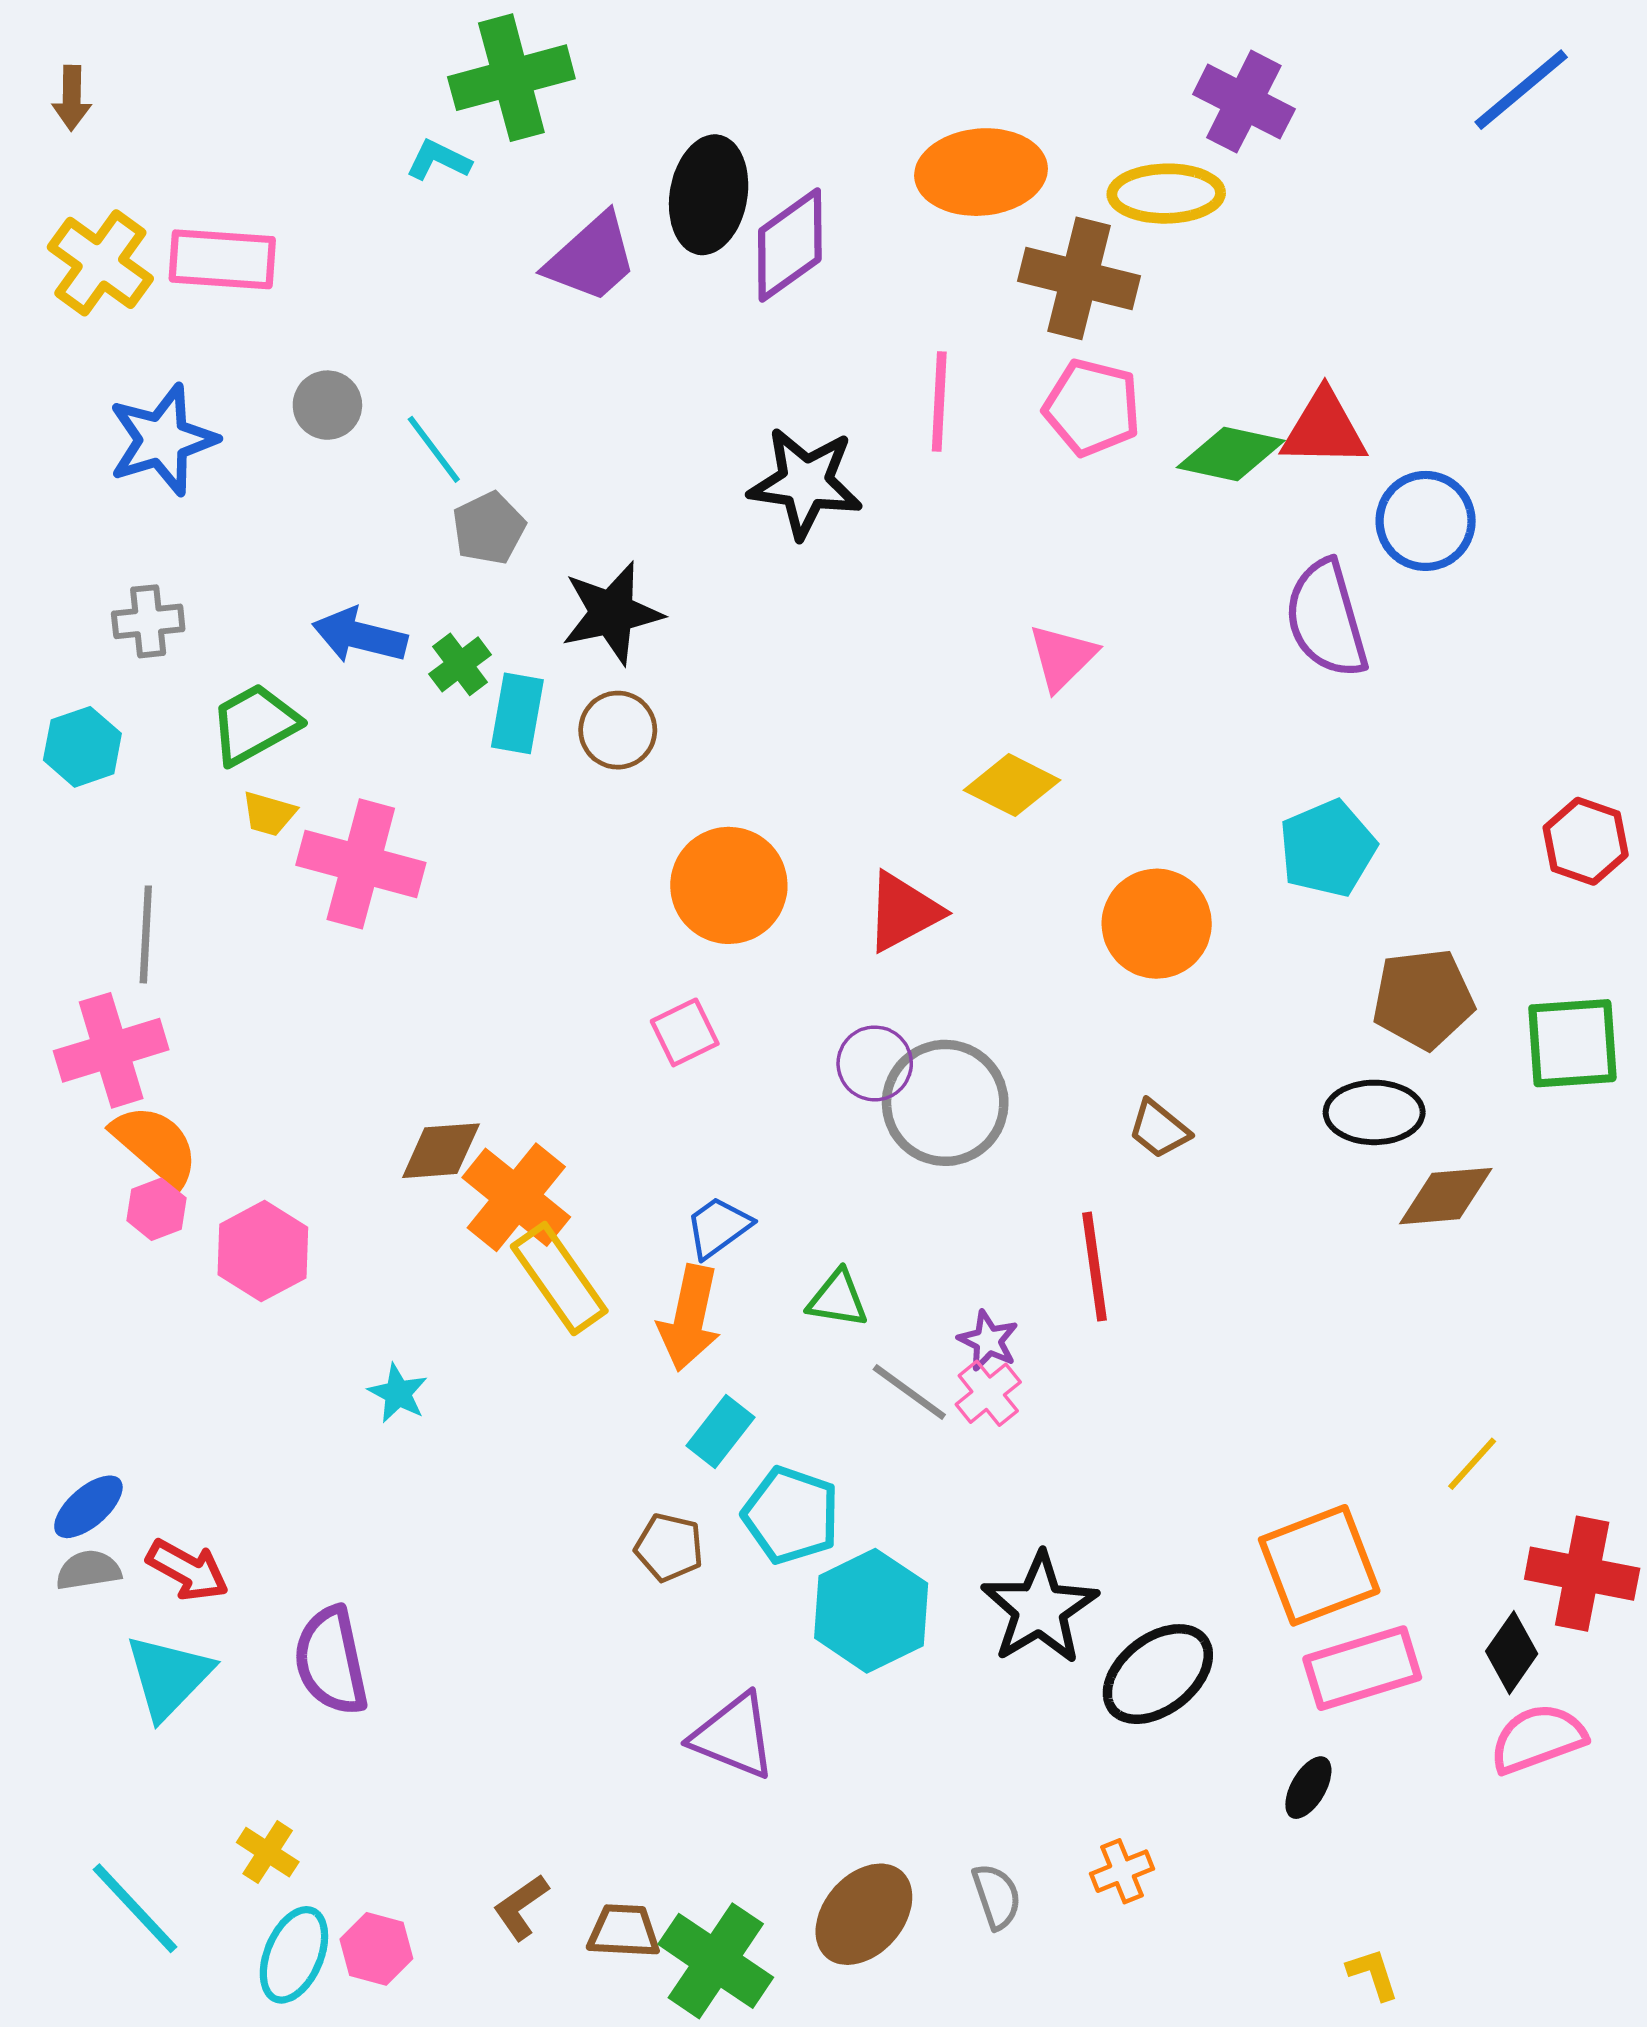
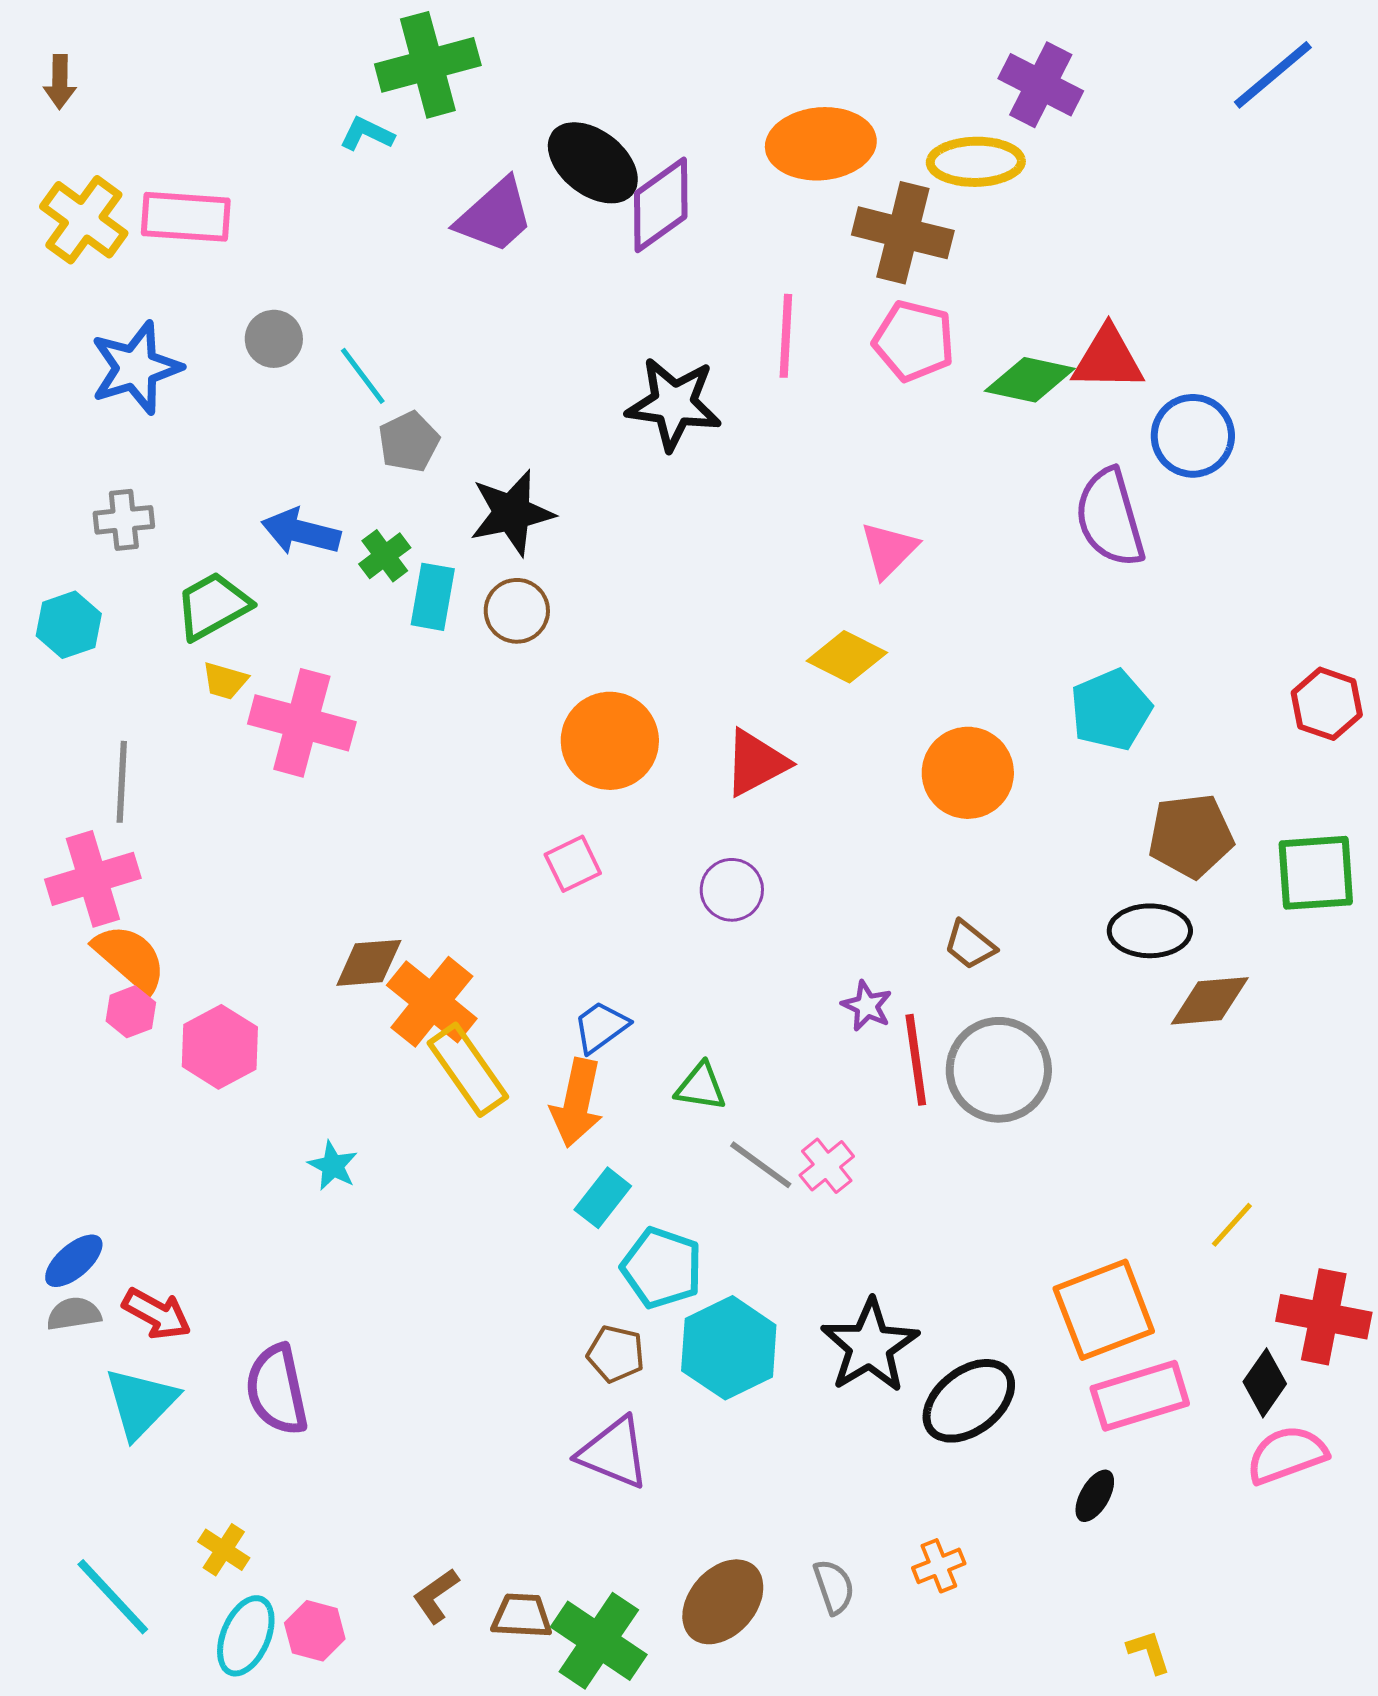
black ellipse: (709, 195) -> (593, 163), turned -62
gray circle: (945, 1103) -> (999, 1070), moved
purple star: (988, 1341) -> (867, 1006), moved
brown pentagon: (669, 1547) -> (616, 1354), moved

